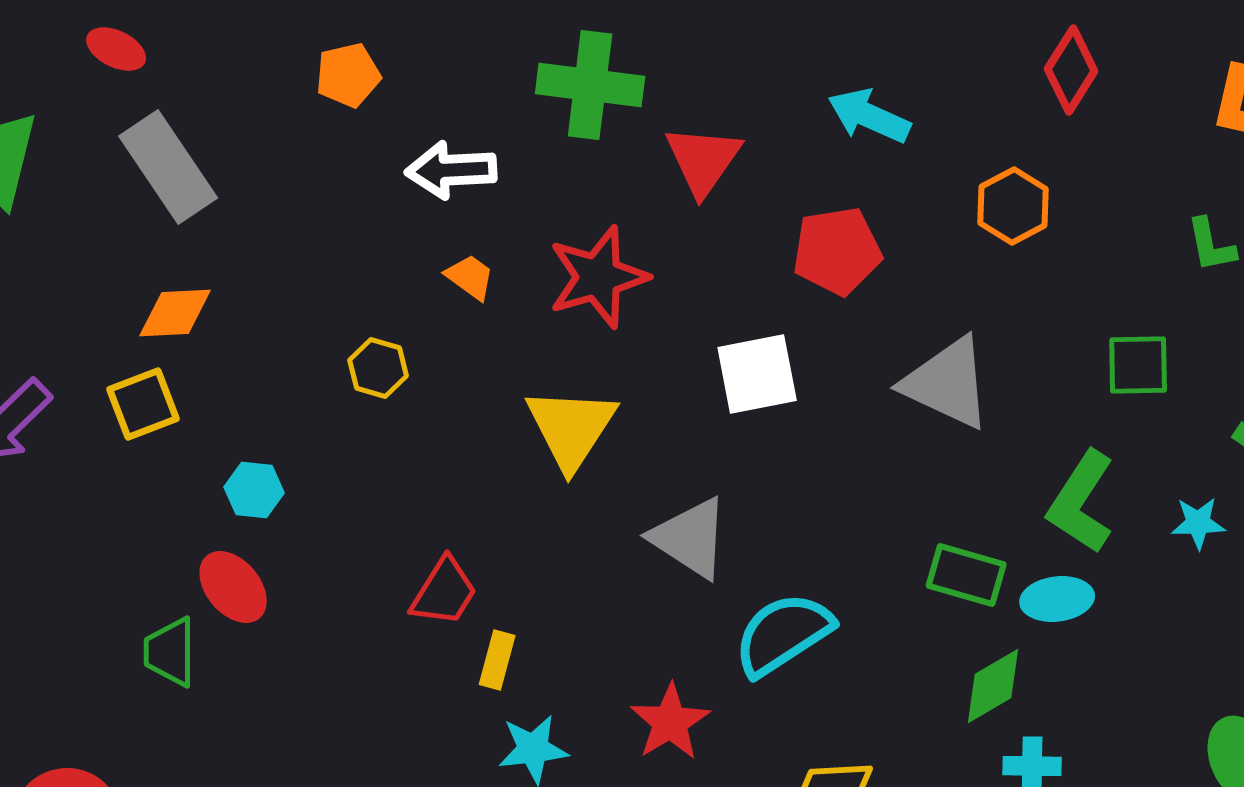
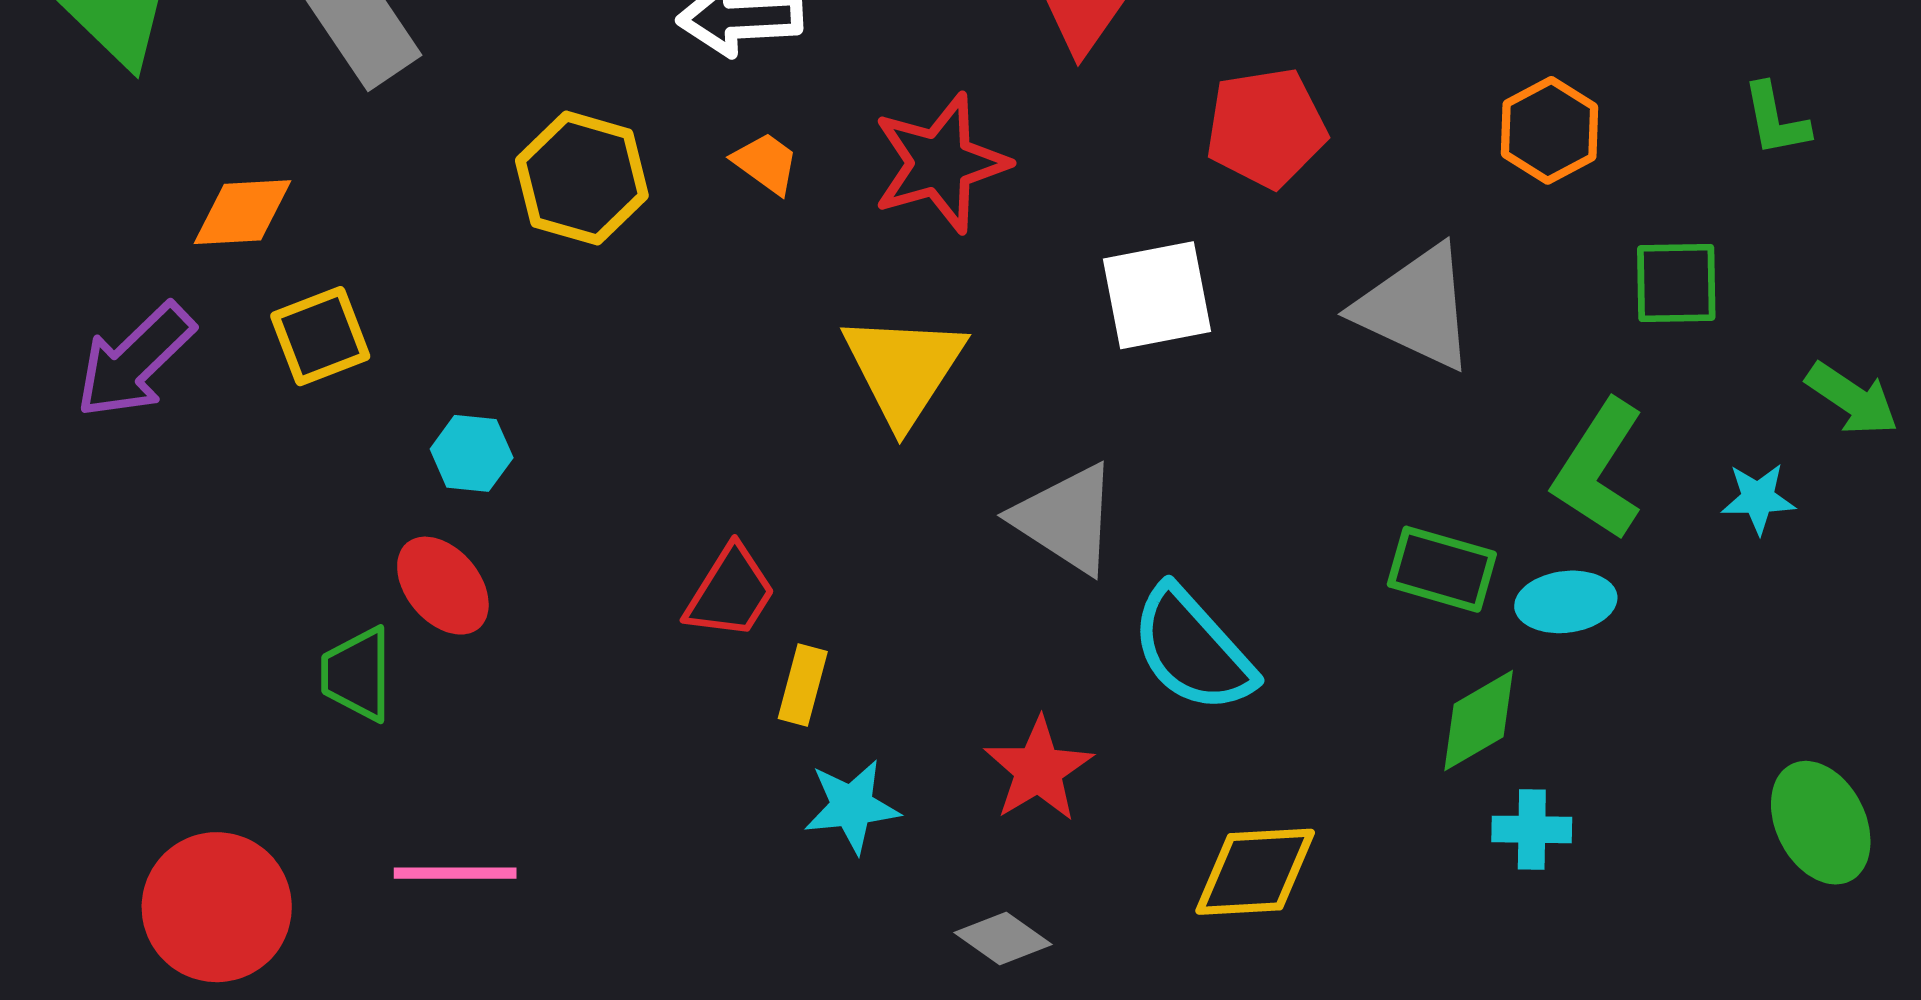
orange hexagon: (1013, 206) -> (1550, 130), moved
orange diamond: (175, 313) -> (243, 212), moved
yellow hexagon: (378, 368) -> (582, 178), moved, size x1.6
cyan semicircle: (783, 634) -> (1192, 650), turned -99

